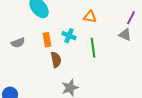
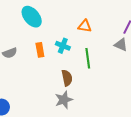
brown semicircle: (56, 60) -> (67, 78), moved

